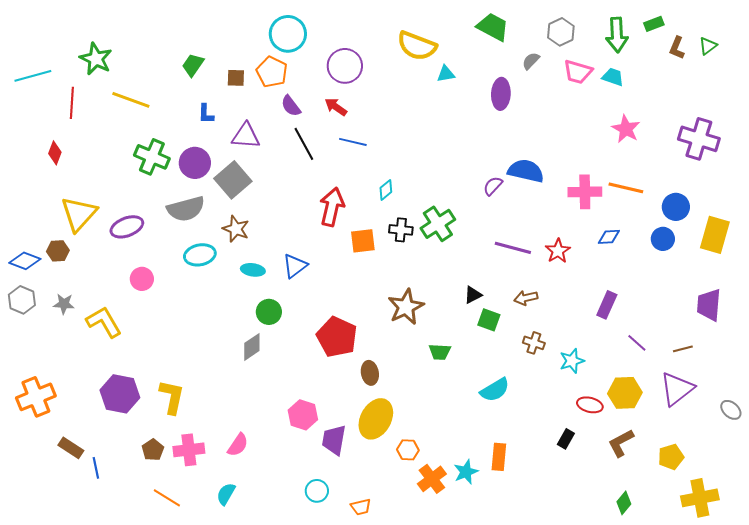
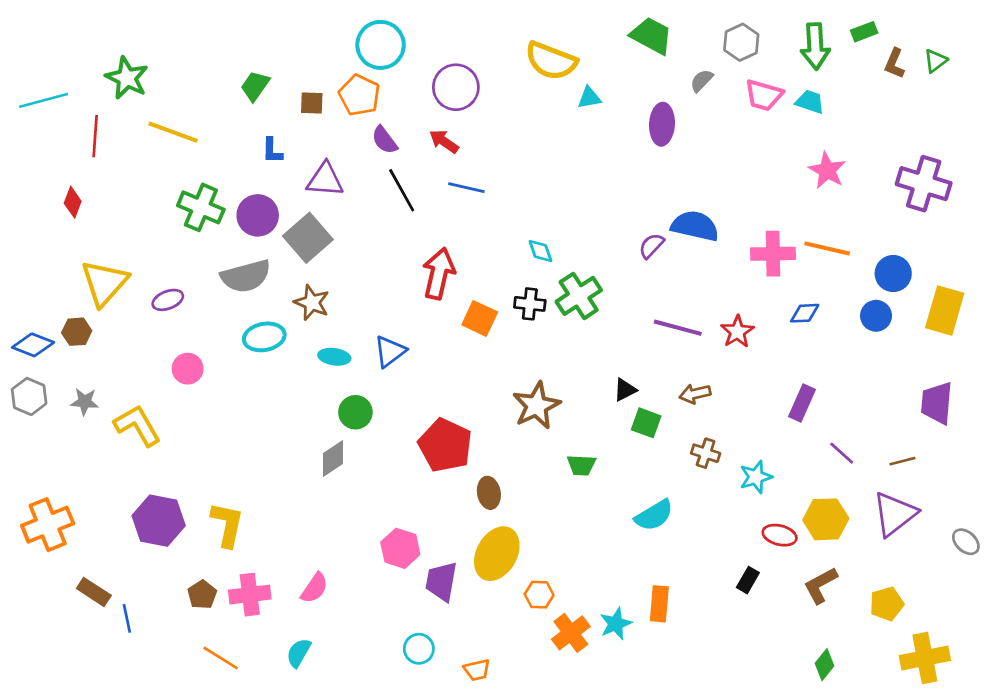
cyan diamond: (386, 190) -> (540, 251), moved, turned -70
purple ellipse: (127, 227) -> (168, 300), size x0.7
orange square: (363, 241) -> (480, 318), turned 32

